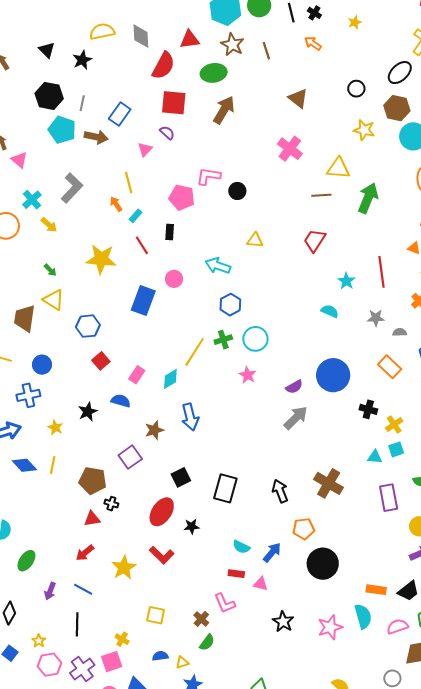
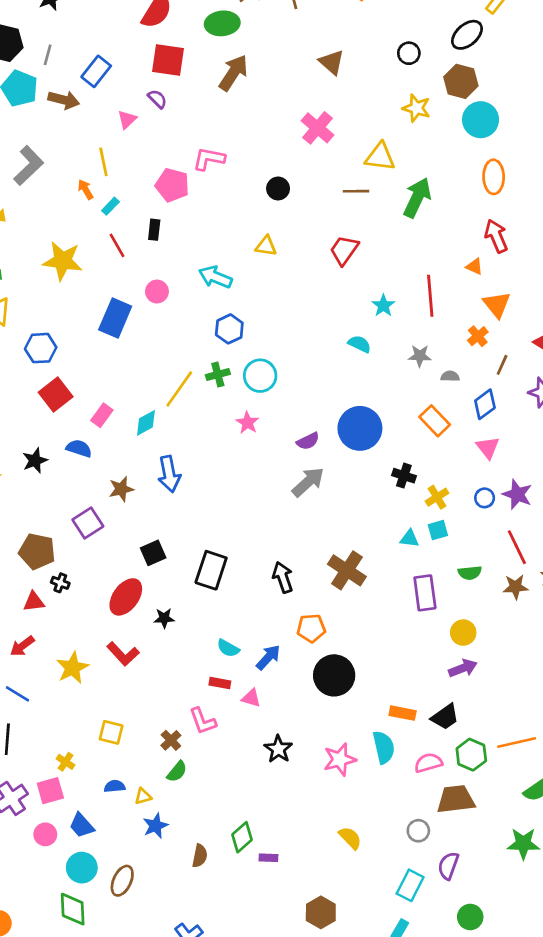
black circle: (237, 191) -> (278, 189), moved
red square: (101, 361) -> (56, 395), size x1.4

